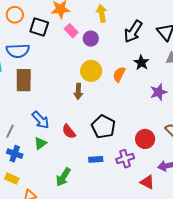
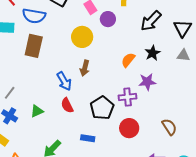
yellow circle: (91, 71) -> (82, 37), moved
purple star: (159, 92) -> (147, 82), moved
blue arrow: (41, 120) -> (64, 81), moved
red circle: (145, 139) -> (129, 128), moved
purple cross: (125, 159) -> (128, 97), moved

